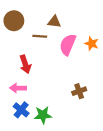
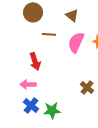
brown circle: (14, 21) -> (33, 12), moved
brown triangle: (54, 22) -> (72, 15), moved, turned 32
brown cross: (79, 91) -> (87, 87), turned -32

